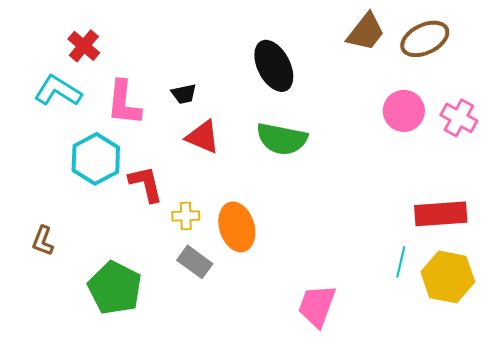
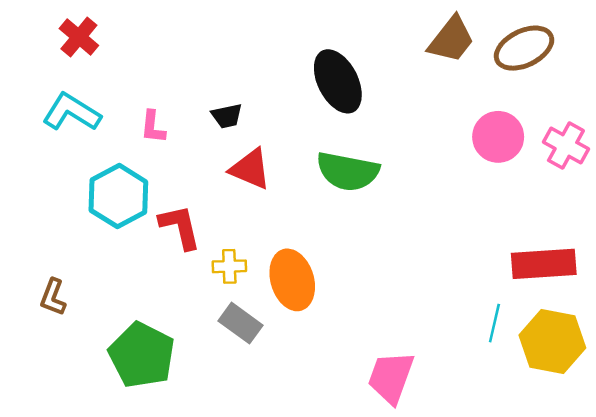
red cross: (84, 46) -> (79, 37), moved
pink L-shape: (124, 103) -> (153, 127), size x0.6

